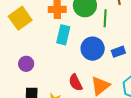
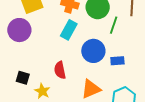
purple circle: (26, 64) -> (19, 30), moved, size x1.5
red semicircle: (76, 83) -> (60, 70), moved

